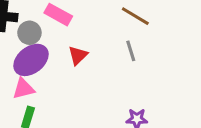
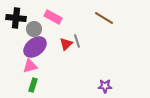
gray line: (131, 51) -> (77, 41), moved

